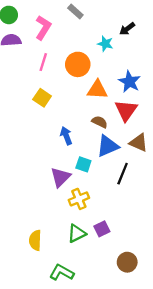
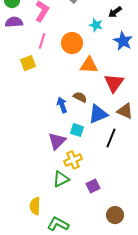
blue star: (129, 82) -> (123, 41), moved
yellow square: (42, 98) -> (28, 63), moved, turned 35
brown semicircle: (100, 122) -> (80, 97), moved
green triangle: (77, 233) -> (61, 179), moved
yellow semicircle: (35, 240) -> (35, 206), moved

